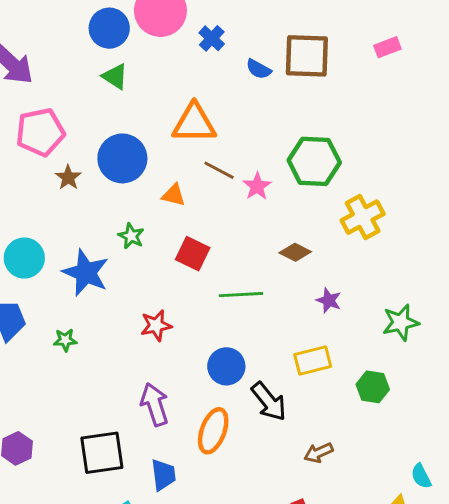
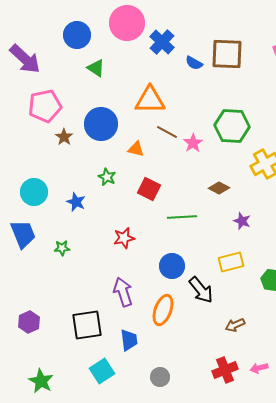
blue circle: (109, 28) -> (77, 35), moved
blue cross: (212, 38) -> (162, 42), size x1.4
blue star: (86, 273) -> (76, 202), size x0.6

